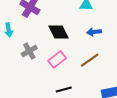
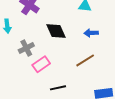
pink rectangle: (57, 59) -> (41, 64), moved

